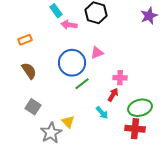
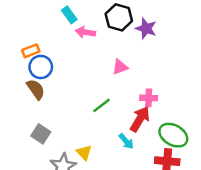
purple star: (149, 16) -> (146, 29), moved, turned -30
blue circle: (72, 63) -> (41, 67), moved, size x0.7
red arrow: (113, 95) -> (140, 119), size x1.5
green ellipse: (140, 108) -> (173, 135), turned 45

